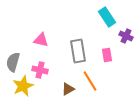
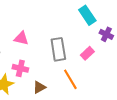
pink rectangle: (107, 55) -> (87, 53), turned 56
brown triangle: (68, 89) -> (39, 87), moved

